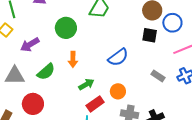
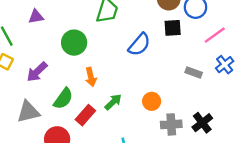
blue semicircle: (118, 57) -> (139, 44), moved
red rectangle: (95, 104) -> (85, 115), moved

